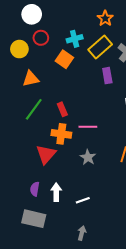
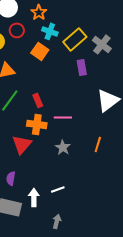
orange star: (105, 18) -> (39, 12), moved
cyan cross: (75, 39) -> (50, 31), turned 35
white arrow: (56, 192) -> (34, 197), moved

